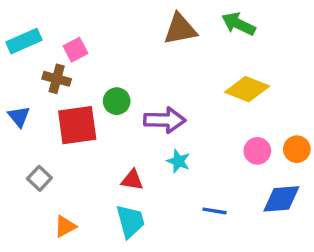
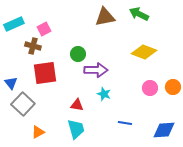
green circle: (117, 101) -> (78, 54), moved
blue triangle: (19, 117) -> (11, 83), moved
gray square: (39, 178) -> (23, 104), size x1.6
blue diamond: (281, 199) -> (164, 130), moved

